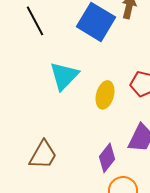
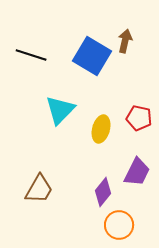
black line: (35, 21) -> (31, 55), turned -44

